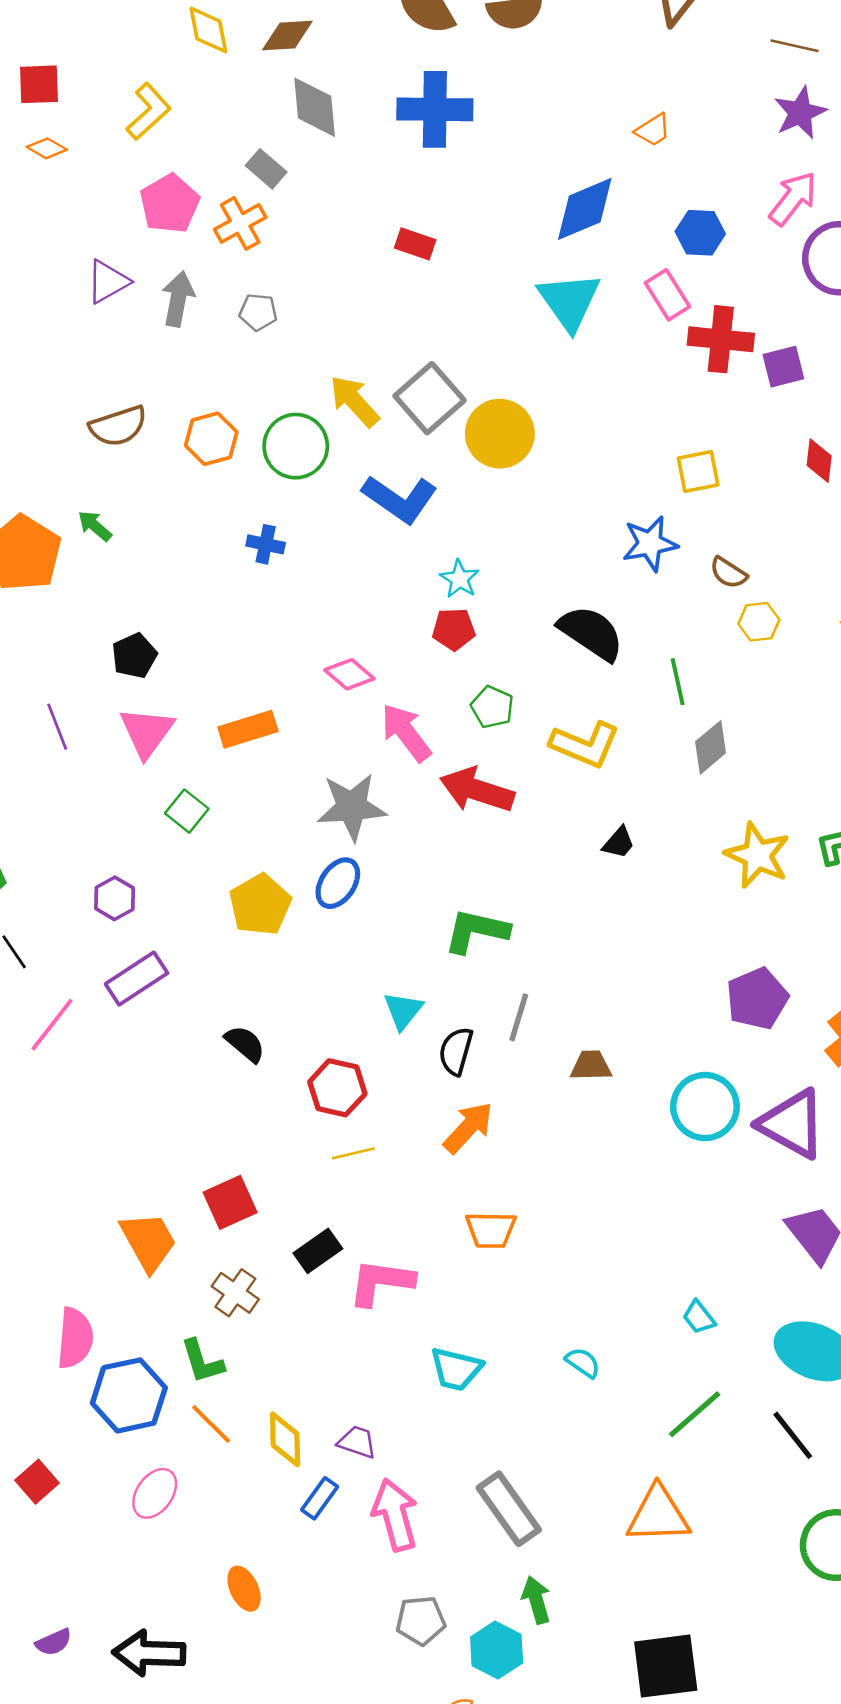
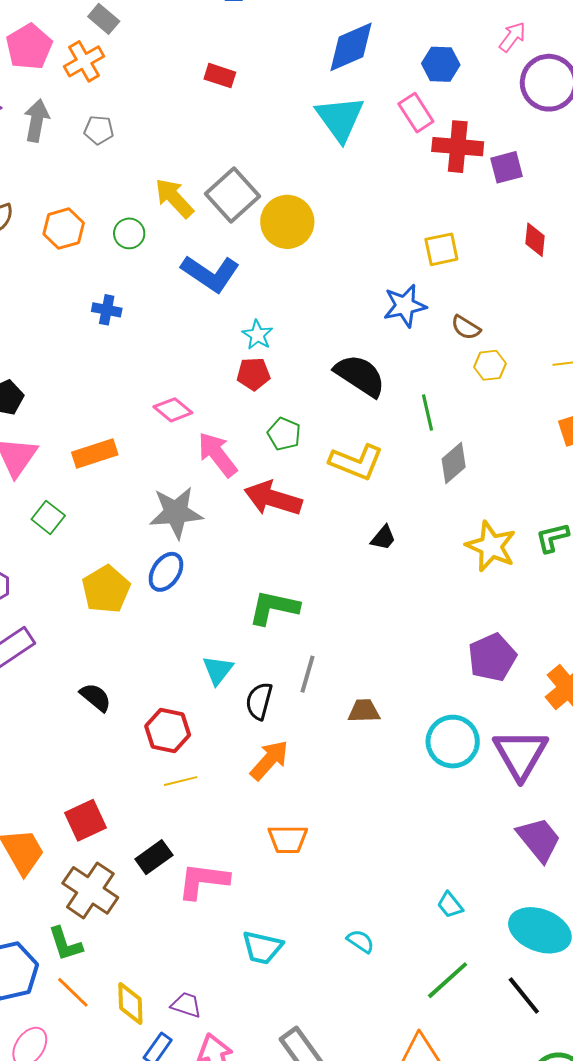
pink arrow: (793, 198) -> (512, 37), size x0.7
green circle: (296, 446) -> (129, 233), size x0.6
purple triangle: (792, 1124) -> (520, 754), turned 32
brown cross: (235, 1293) -> (90, 890), size x1.5

